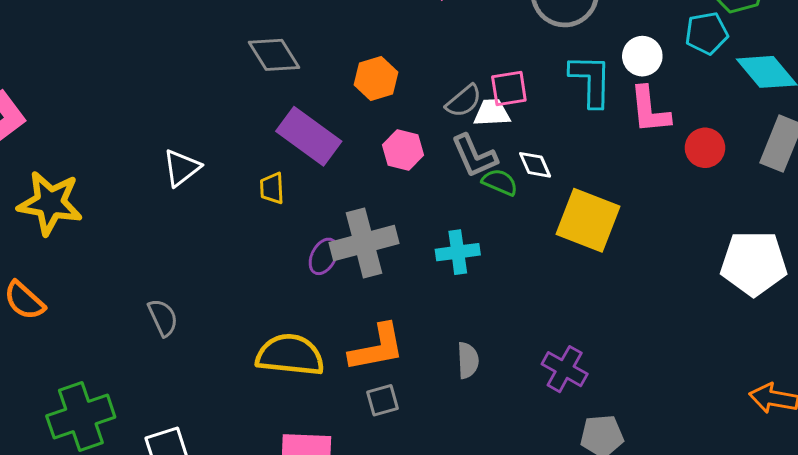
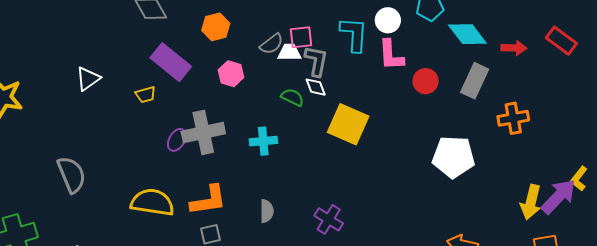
gray L-shape: (474, 156) -> (316, 61), moved, turned -148
yellow trapezoid: (272, 188) -> (146, 95), turned -105
gray semicircle: (163, 318) -> (72, 175), size x1.5

